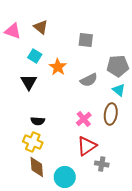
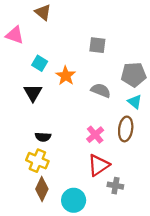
brown triangle: (41, 27) -> (43, 12), moved
gray semicircle: (89, 80) -> (101, 90), turned -132
brown diamond: (37, 167) -> (42, 189), turned 30

